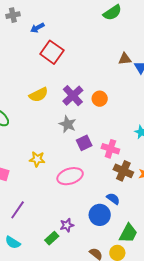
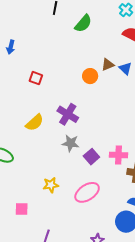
blue arrow: (37, 28) -> (11, 47), moved, turned -32
red square: (52, 52) -> (36, 78), size x0.6
orange circle: (100, 99) -> (90, 76), moved

